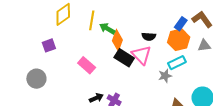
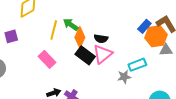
yellow line: (92, 20) -> (54, 30), moved
black semicircle: (149, 37) -> (101, 39), moved
orange hexagon: (179, 40) -> (156, 36), moved
pink triangle: (141, 55) -> (103, 54), turned 30

